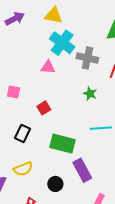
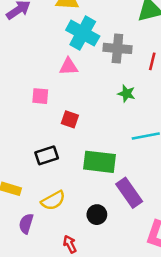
pink square: (14, 92) -> (40, 96), moved
red square: (44, 108) -> (70, 119), turned -32
black rectangle: (22, 133) -> (47, 155), turned 54

